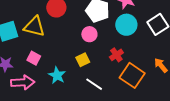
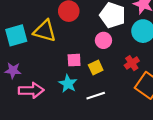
pink square: (34, 58) -> (74, 60), moved, turned -32
white line: (94, 84) -> (96, 96), moved, turned -54

